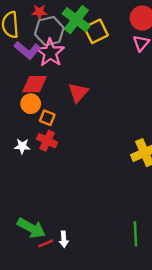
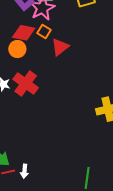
orange square: (47, 118) -> (44, 32), moved
red cross: (47, 141) -> (26, 83), size x1.4

